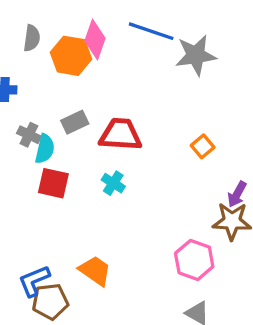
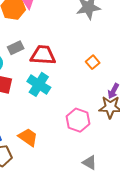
cyan cross: (113, 183) -> (39, 84), size x1.6
pink hexagon: (194, 260) -> (78, 120), moved

